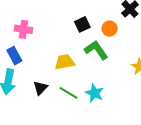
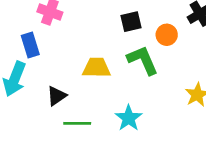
green line: (69, 93) -> (77, 123), moved, turned -42

